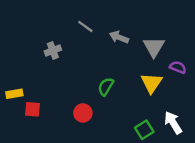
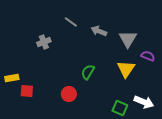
white arrow: (173, 123) -> (144, 102), turned 144
green square: (144, 130) -> (120, 108), turned -35

